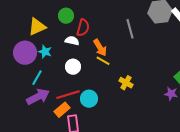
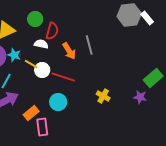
gray line: (130, 29) -> (89, 45), moved
yellow line: (103, 61) -> (31, 64), moved
yellow cross: (126, 83) -> (103, 96), moved
red line: (68, 95) -> (63, 77), moved, turned 35

